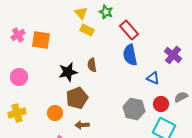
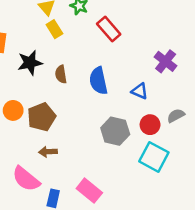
yellow rectangle: (87, 30) -> (54, 29), turned 32
blue semicircle: (130, 55) -> (98, 81), moved
black star: (68, 72) -> (30, 63), moved
orange circle: (55, 113) -> (13, 110), moved

